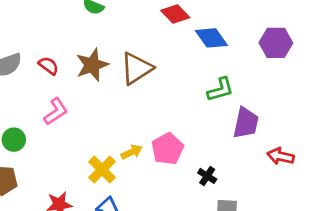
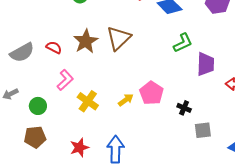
yellow cross: (102, 170) -> (88, 101), moved

